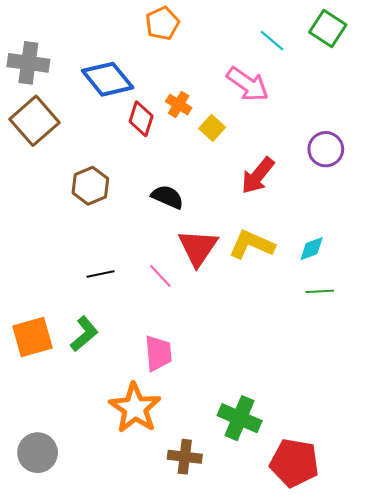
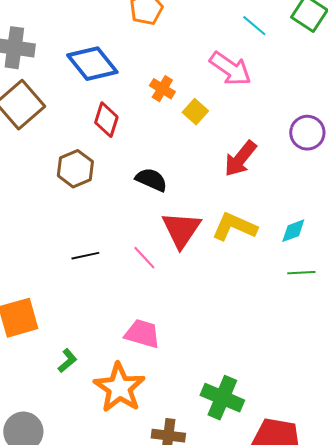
red diamond: (141, 119) -> (106, 120), moved
green L-shape: (84, 334) -> (67, 361), moved, size x0.7
pink trapezoid: (158, 353) -> (142, 334), turned -69

